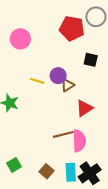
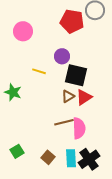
black square: (91, 60) -> (76, 75), moved, size x1.6
purple circle: (58, 76) -> (62, 56), moved
brown triangle: (68, 85) -> (68, 96), moved

